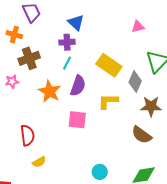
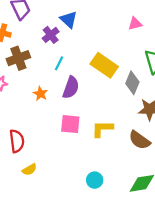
purple cross: (67, 42) -> (51, 35), moved, turned -35
orange star: (50, 91) -> (40, 94), size x0.6
yellow L-shape: (108, 101) -> (102, 129), moved

